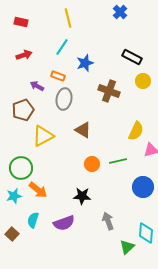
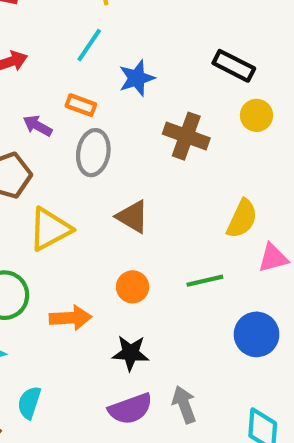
orange circle: (92, 164) -> (133, 287), moved
orange arrow: (38, 190) -> (71, 318), moved, turned -42
purple semicircle: (64, 223) -> (130, 409), moved

